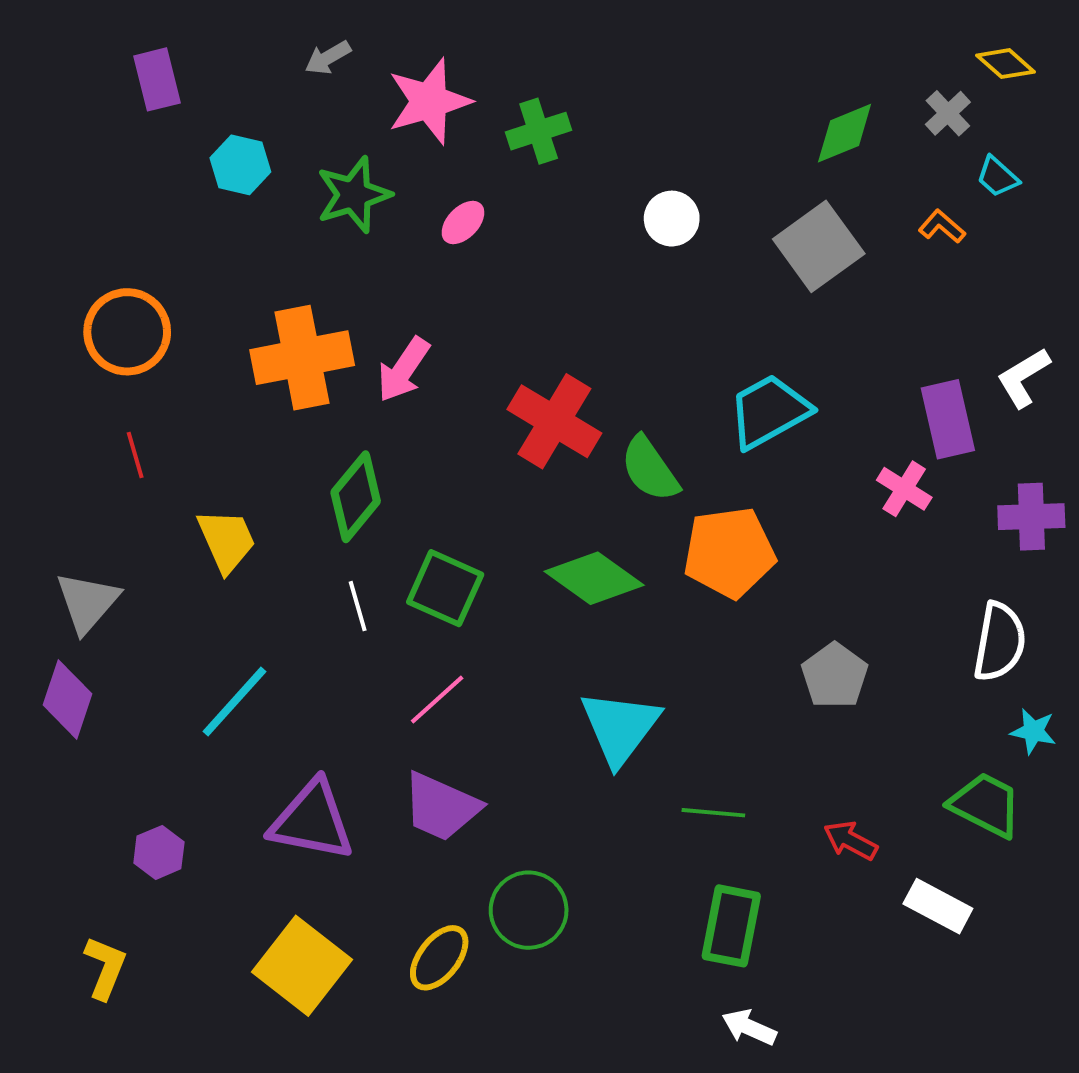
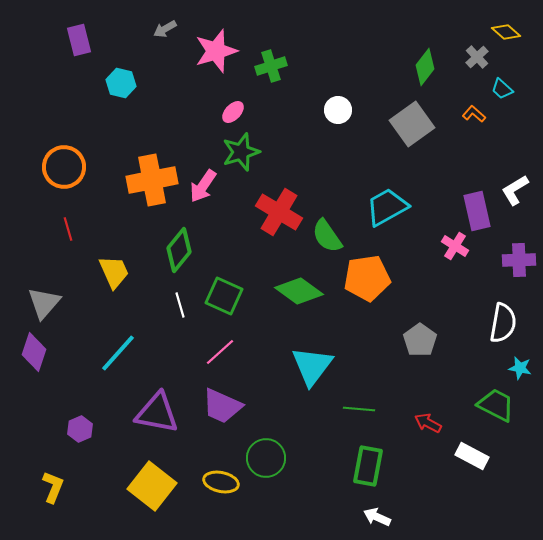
green diamond: (845, 133) -> (425, 67), turned -30
green star: (354, 195) -> (241, 152), moved
yellow ellipse: (439, 958) -> (221, 482), turned 64

